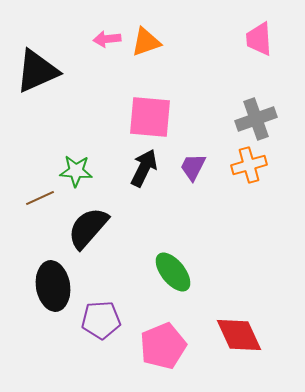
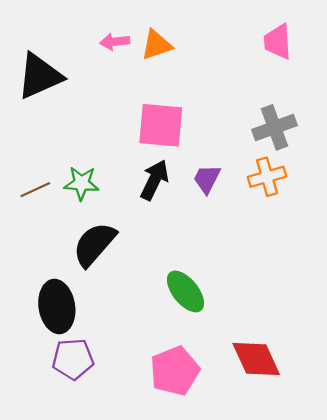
brown line: (40, 198) -> (35, 190), moved
purple pentagon: (101, 320) -> (73, 359), moved

